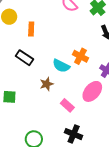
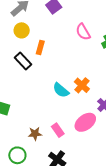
black rectangle: (24, 58) -> (23, 61), moved
brown star: (47, 84) -> (35, 134), moved

